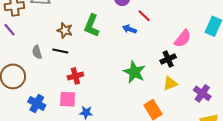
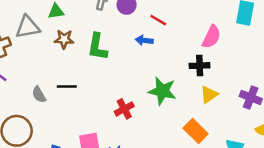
brown star: (65, 30) -> (64, 39), moved
black cross: (168, 59) -> (200, 66), turned 35
red cross: (75, 76) -> (124, 109), moved

